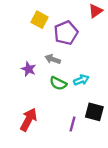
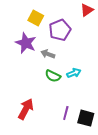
purple star: (29, 69) -> (26, 43), moved, size x1.5
black square: (94, 112) -> (86, 118), moved

